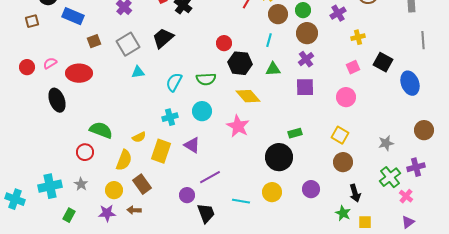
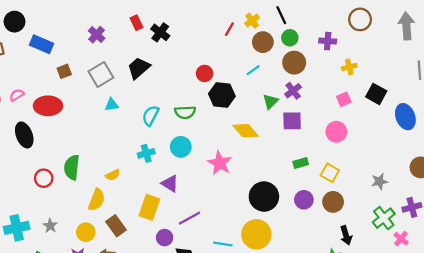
purple cross: (338, 13) -> (328, 41), turned 35
cyan line: (269, 40) -> (253, 70), turned 40
green triangle: (273, 69) -> (270, 102), moved, turned -42
yellow diamond: (248, 96) -> (246, 131), moved
green semicircle: (101, 130) -> (72, 167), turned -105
green rectangle: (295, 133) -> (301, 163), moved
yellow rectangle: (161, 151) -> (149, 207), moved
red circle: (85, 152) -> (44, 178), moved
purple circle: (311, 189) -> (304, 200), moved
yellow circle: (272, 192) -> (256, 234), size x1.4

